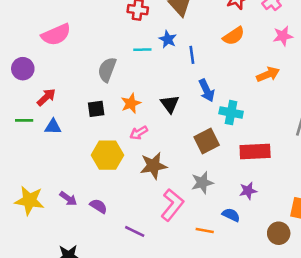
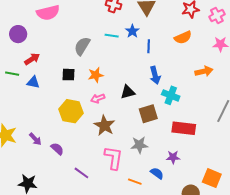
black triangle: (170, 104) -> (128, 92), moved, turned 42
brown star: (153, 166) -> (104, 125), turned 30
pink L-shape: (172, 205) -> (114, 158), turned -40

